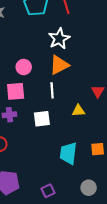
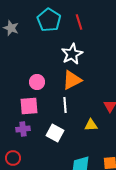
white square: (42, 119) -> (55, 133), turned 36

